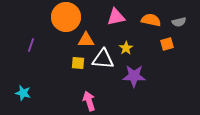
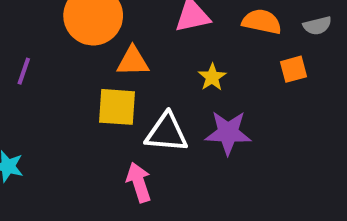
white triangle: (103, 59) -> (167, 133), moved
yellow square: (78, 63) -> (117, 107), size x1.5

